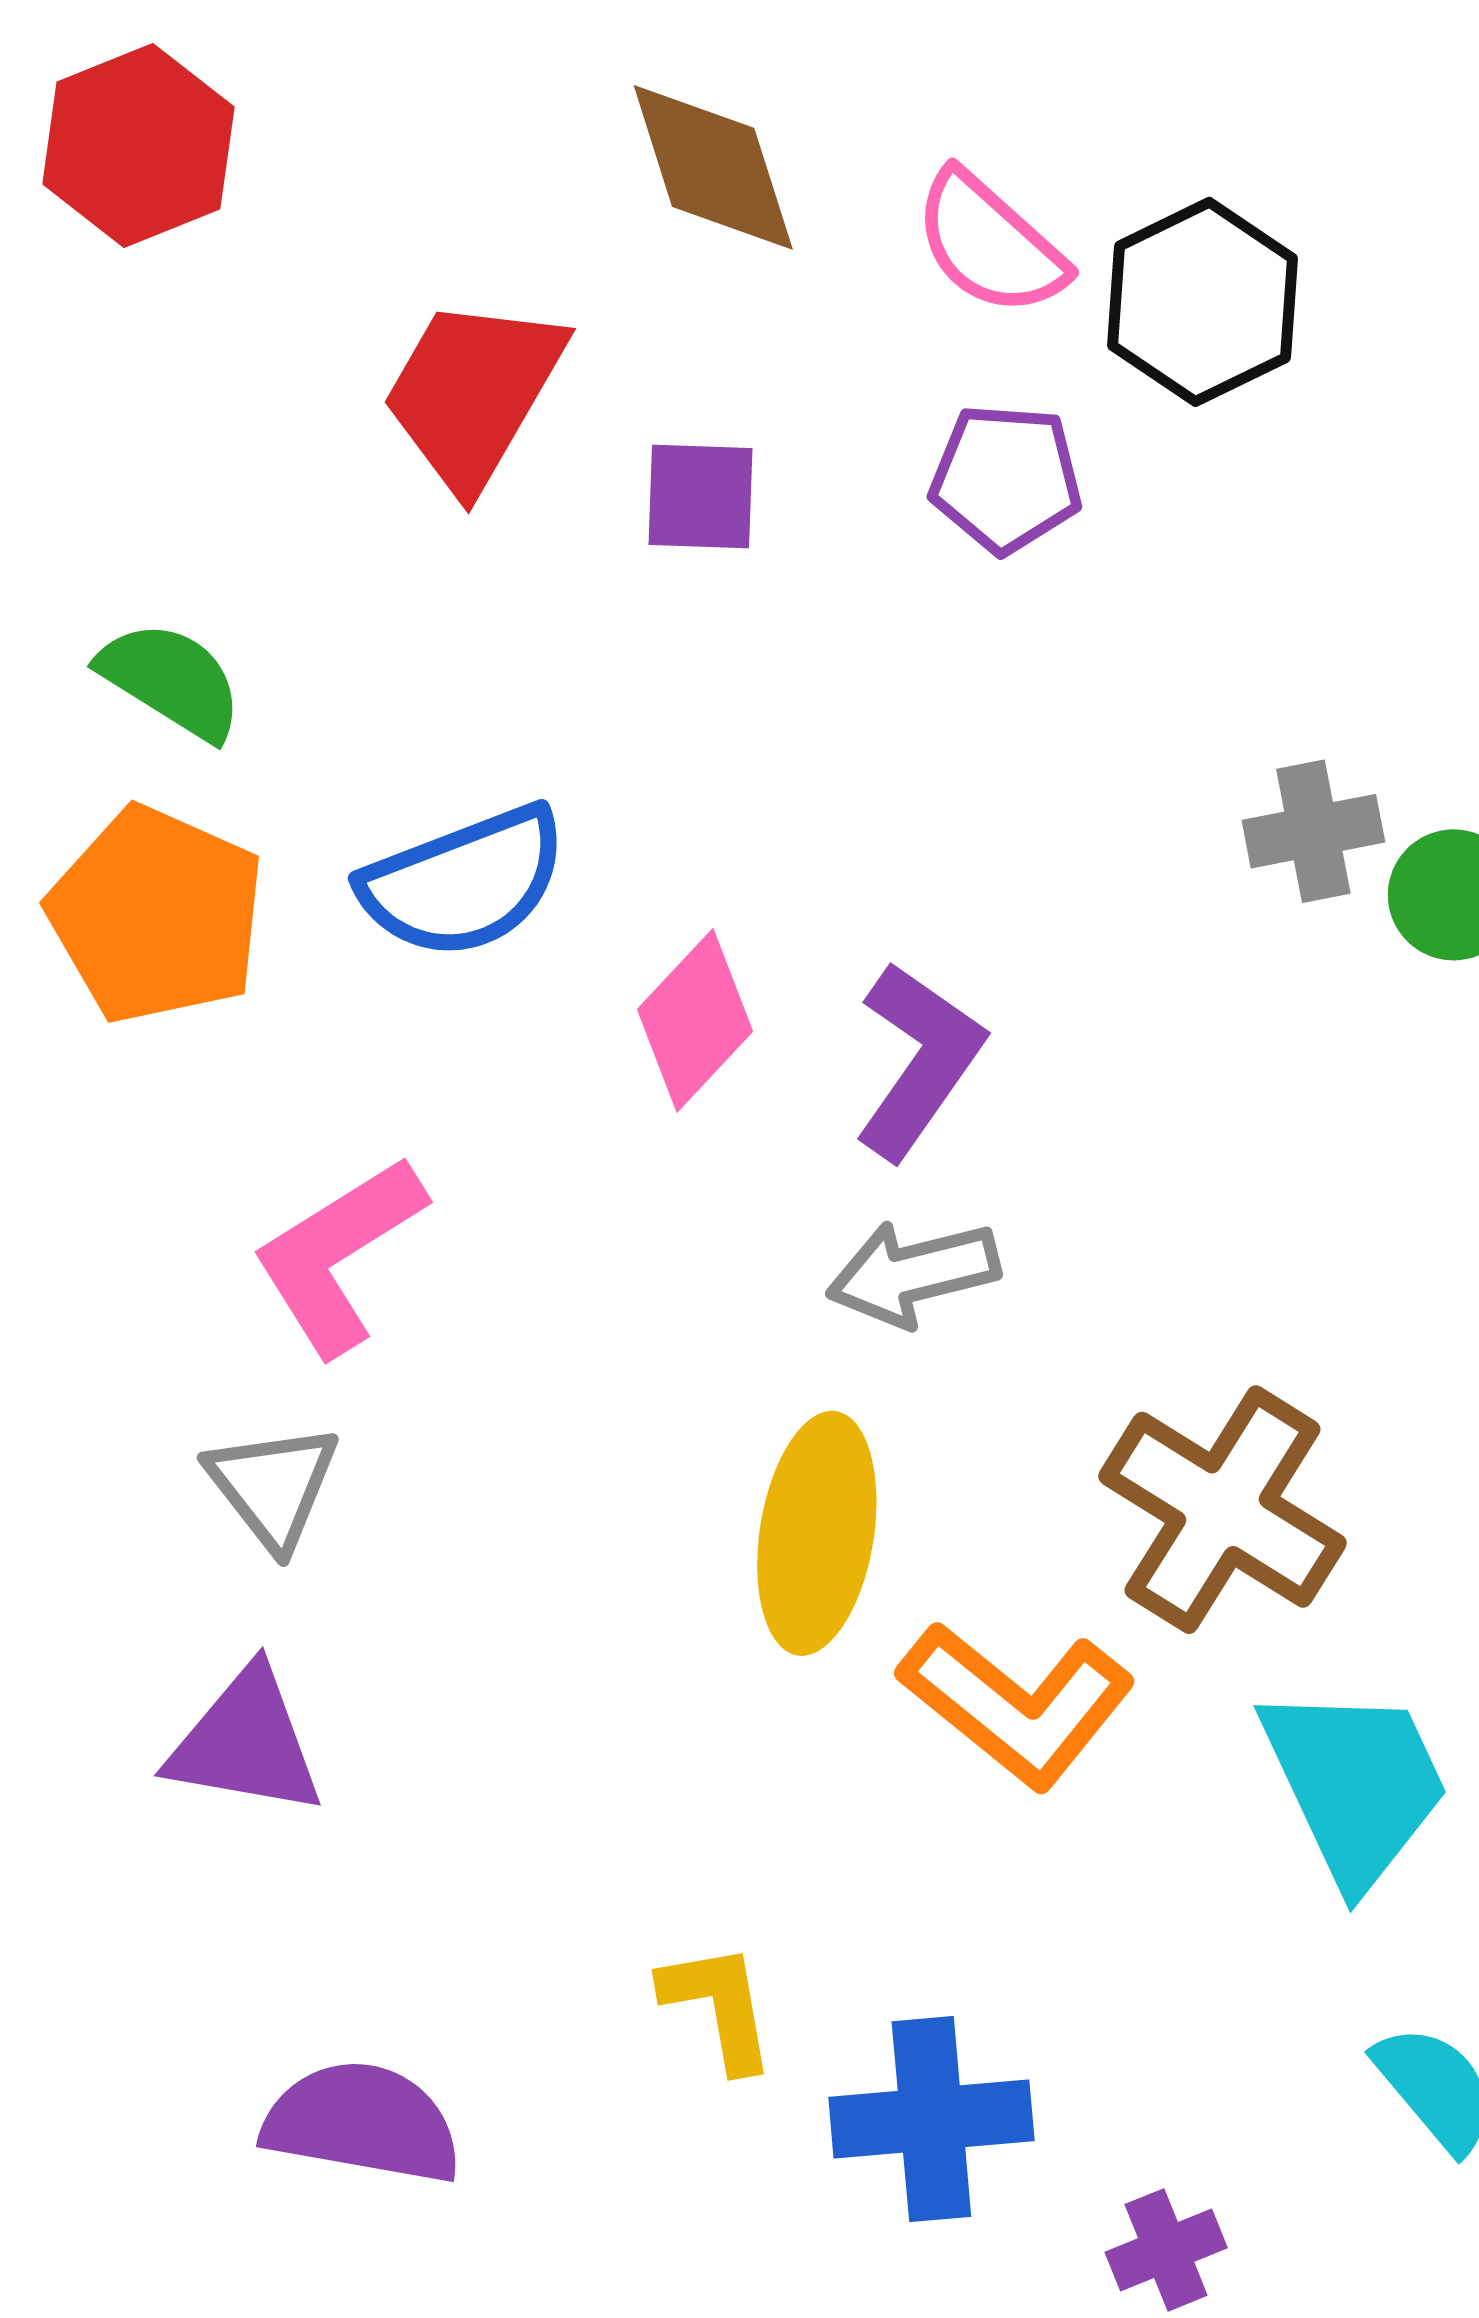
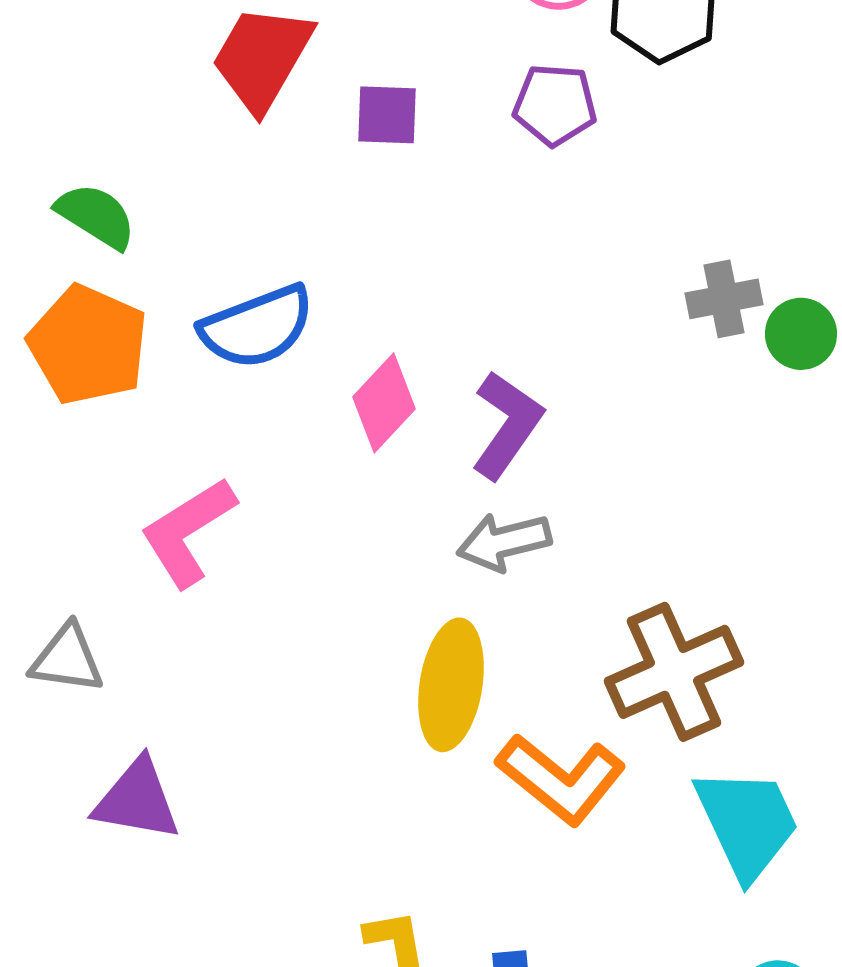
gray triangle: (273, 1486) -> (67, 659), moved, turned -44
brown cross: (1222, 1510) -> (674, 672), turned 34

